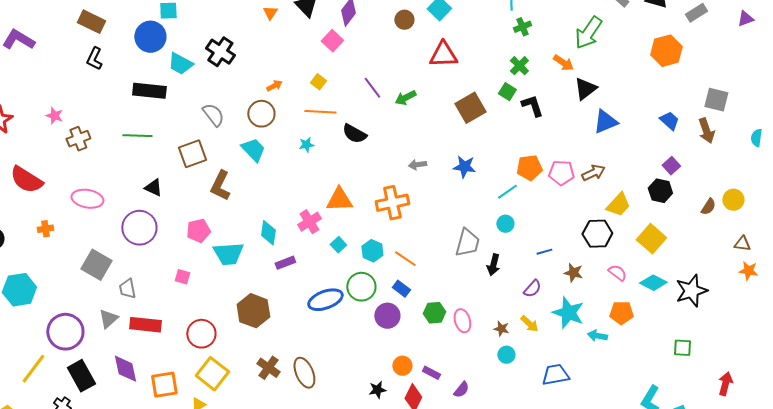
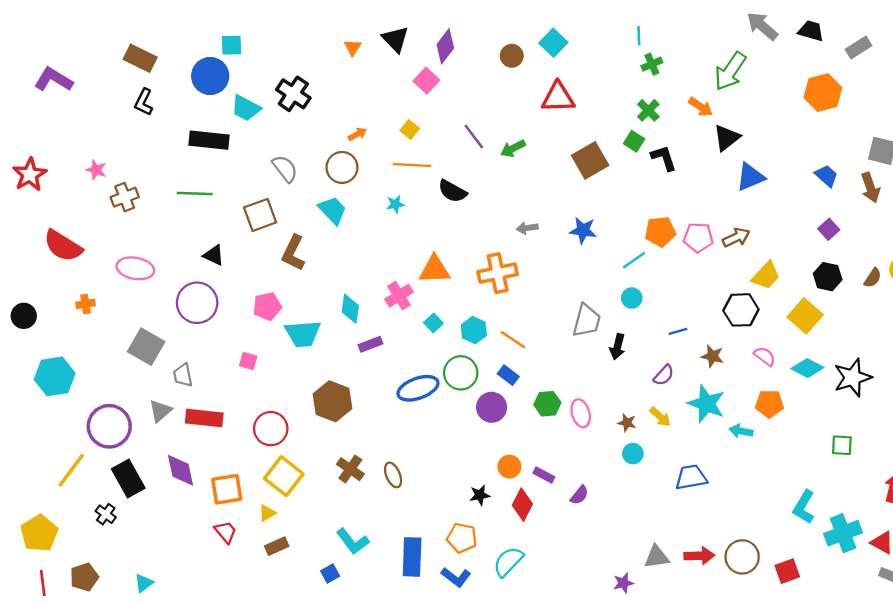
black hexagon: (660, 191) -> (828, 277), moved
brown ellipse: (304, 373) -> (393, 475), size x0.7

